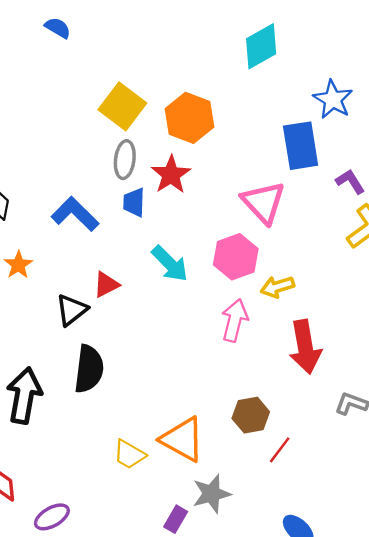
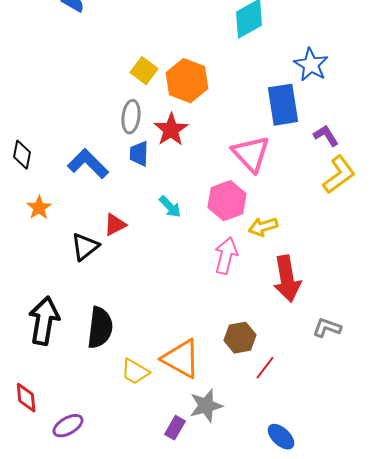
yellow square: (122, 106) -> (144, 71), moved, size x0.7
cyan arrow: (170, 264) -> (170, 207), size x0.7
black semicircle: (89, 369) -> (100, 328), moved

